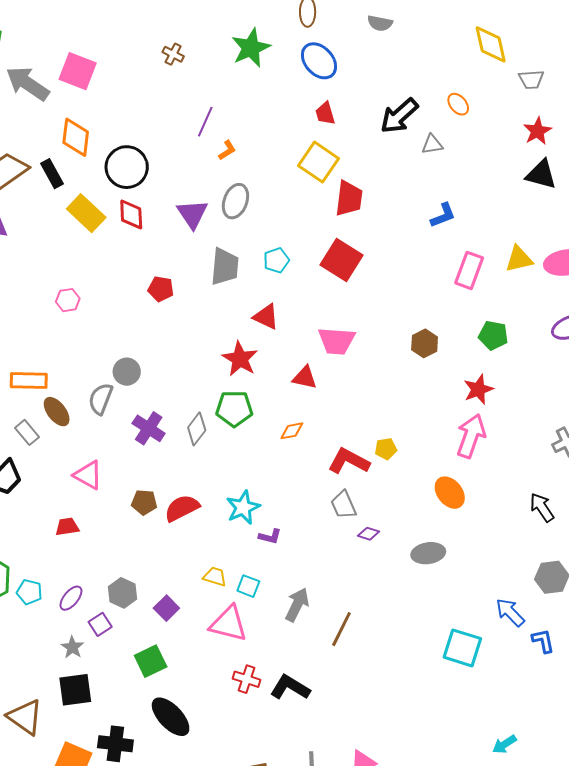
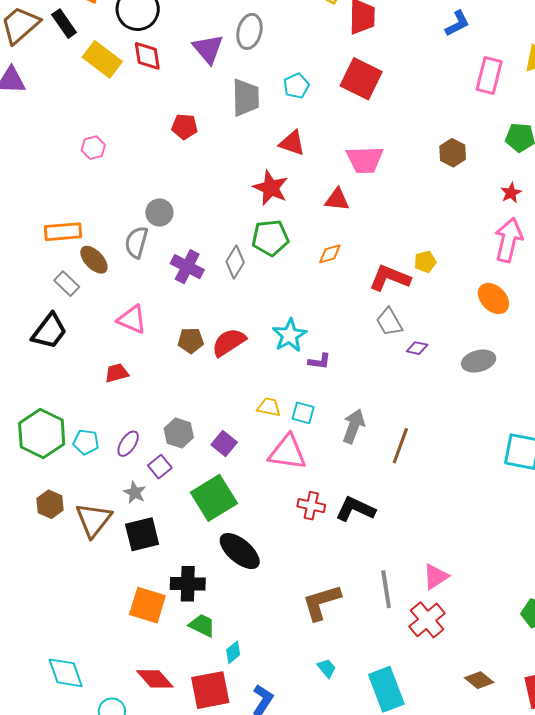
red star: (478, 389) -> (511, 193), size x0.7
green square: (151, 661) -> (214, 498), size x1.4
brown triangle: (25, 717) -> (94, 520), moved, turned 39

